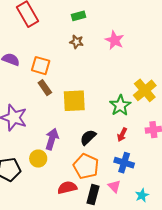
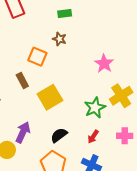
pink star: (115, 40) -> (104, 64), moved
orange square: (41, 66) -> (37, 57), moved
yellow square: (74, 101) -> (50, 97), turned -35

